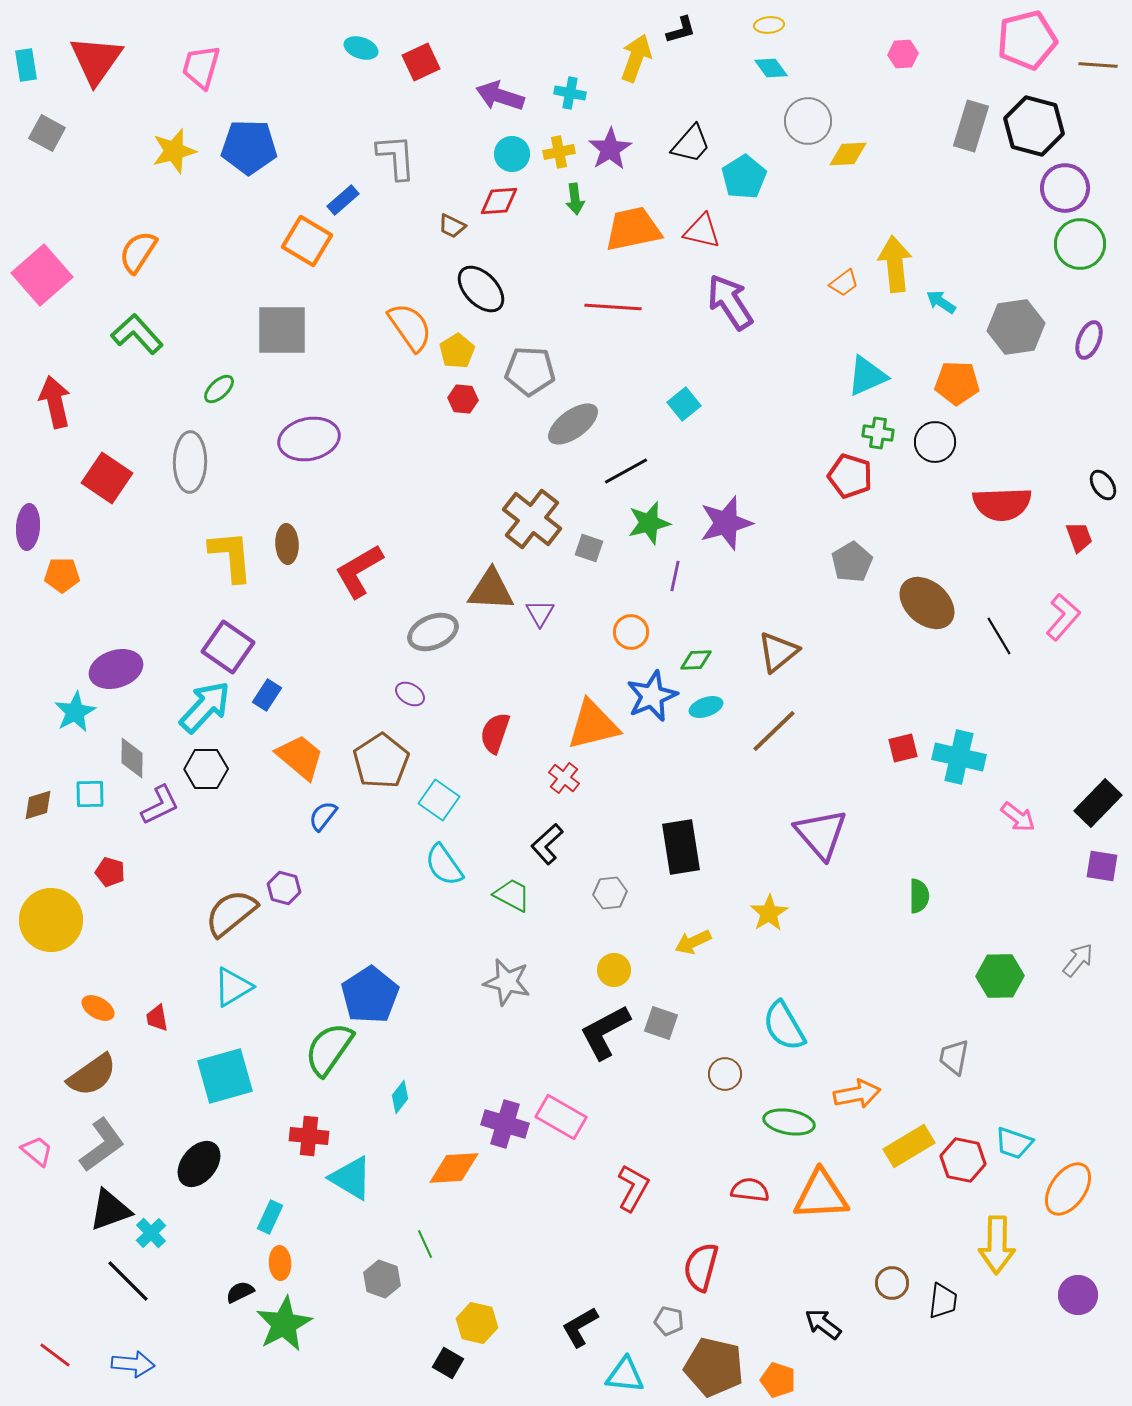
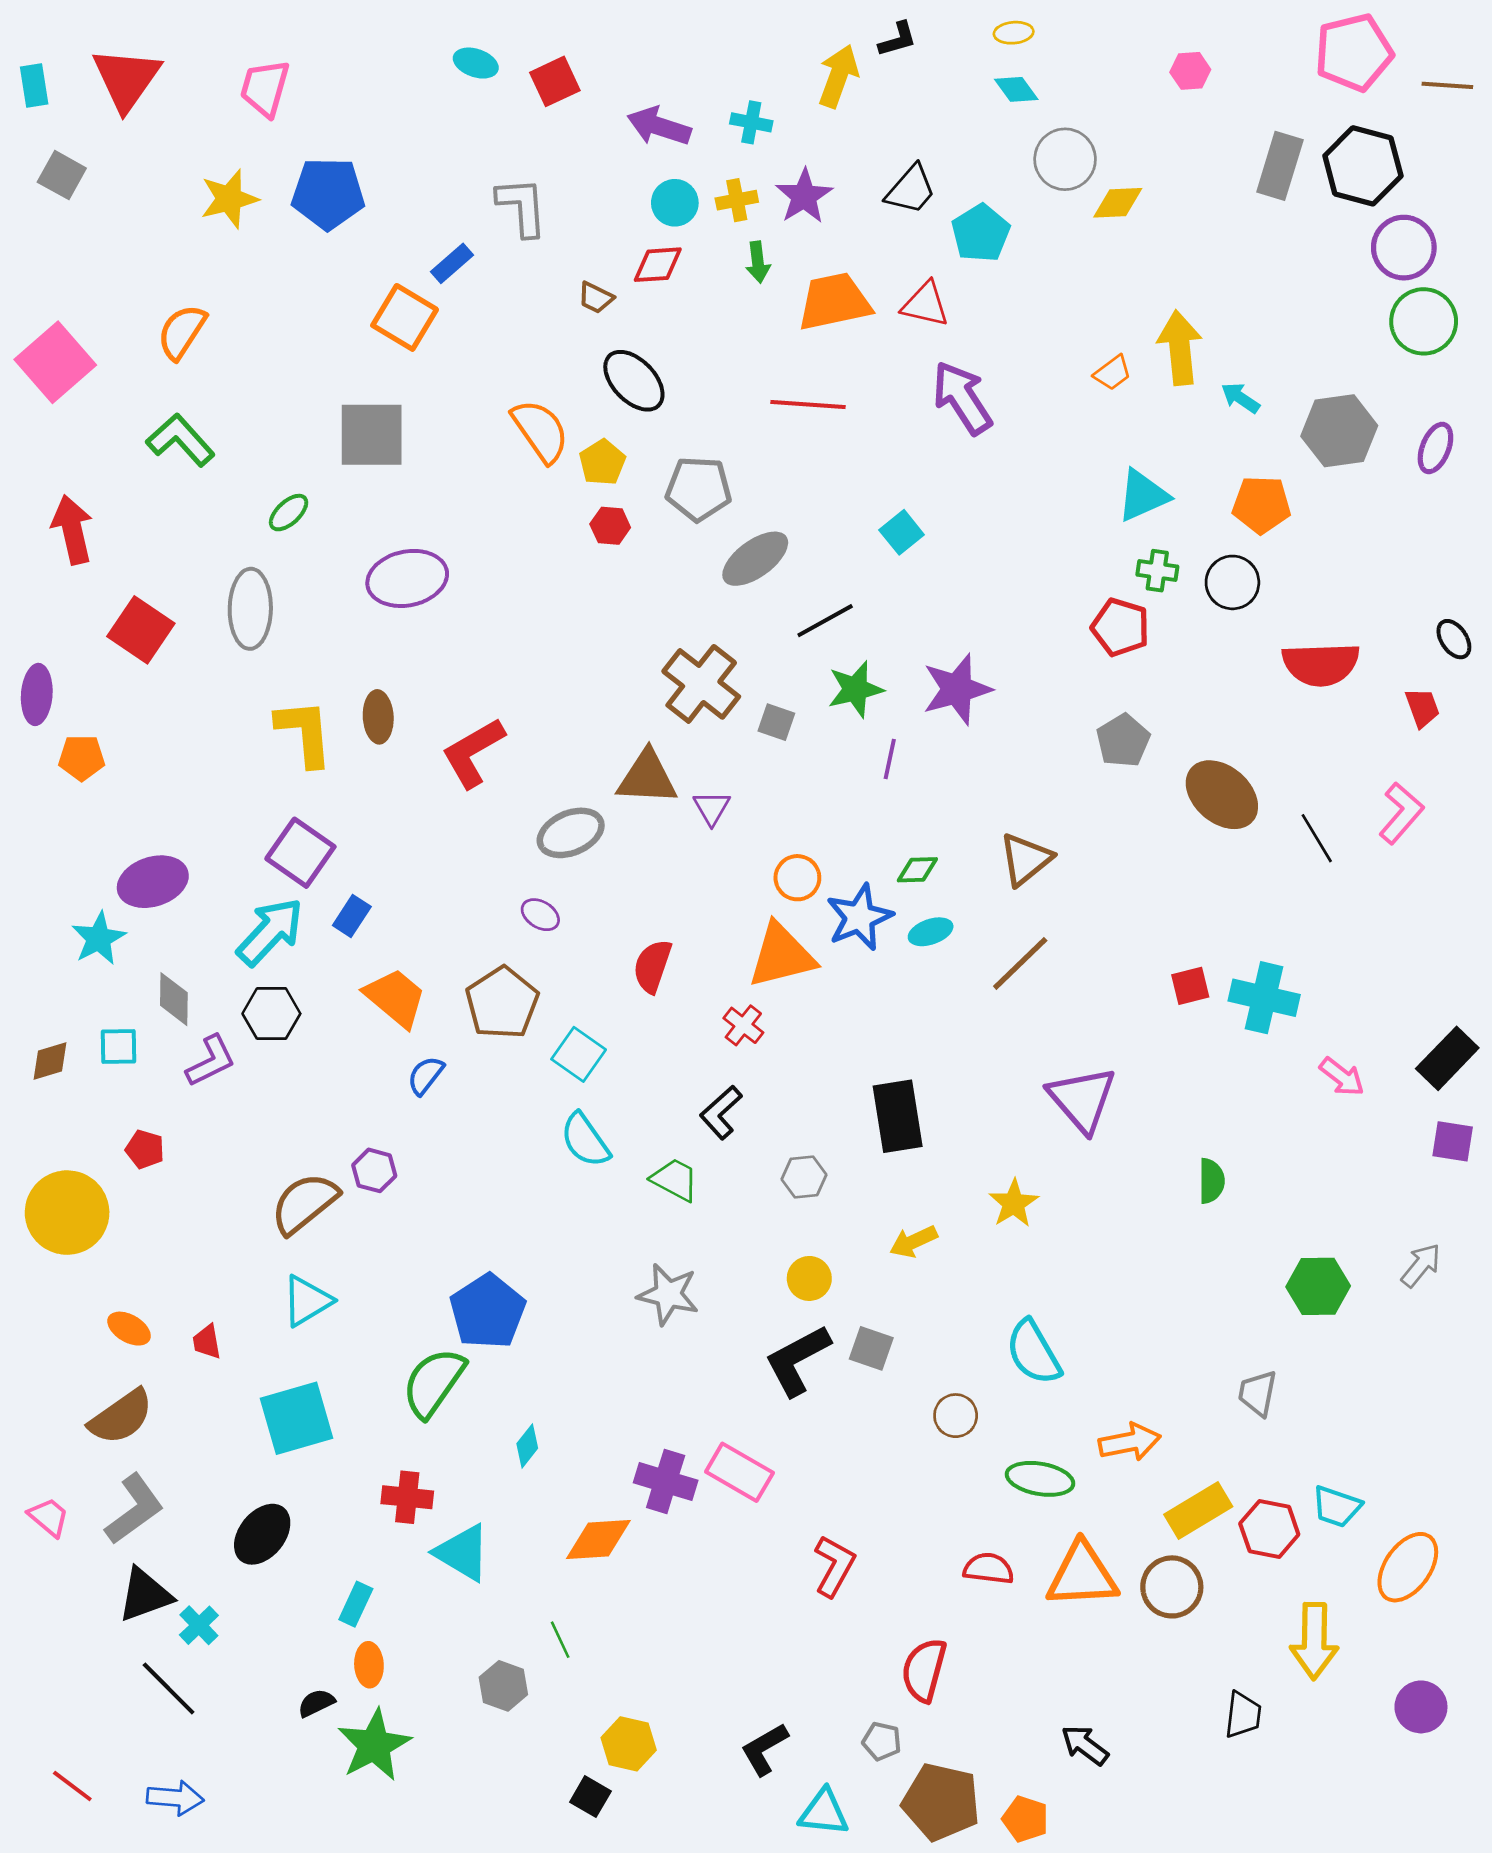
orange circle: (631, 632) -> (797, 878), moved
brown circle: (892, 1283) -> (1172, 1587), moved, size x1.4

